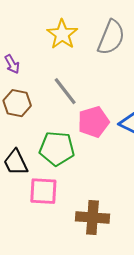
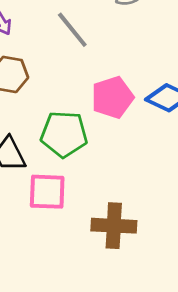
gray line: (65, 91) -> (72, 30), moved

